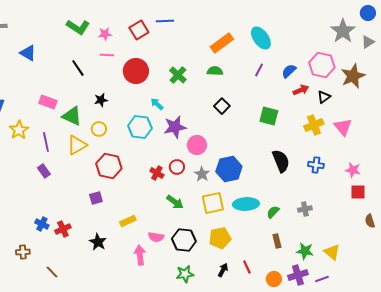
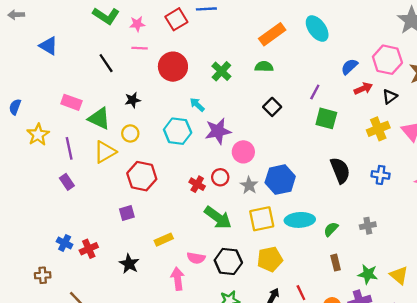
purple line: (259, 70) -> (315, 92), moved
green arrow: (175, 202) -> (218, 218), size x1.4

